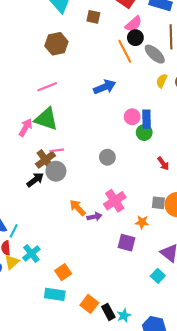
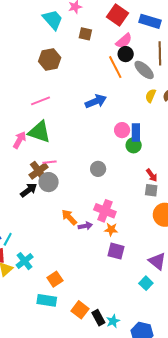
pink cross: (115, 201) -> (105, 211), turned -35
gray square: (158, 203) -> (151, 190), moved
orange star: (142, 222) -> (111, 229), moved

